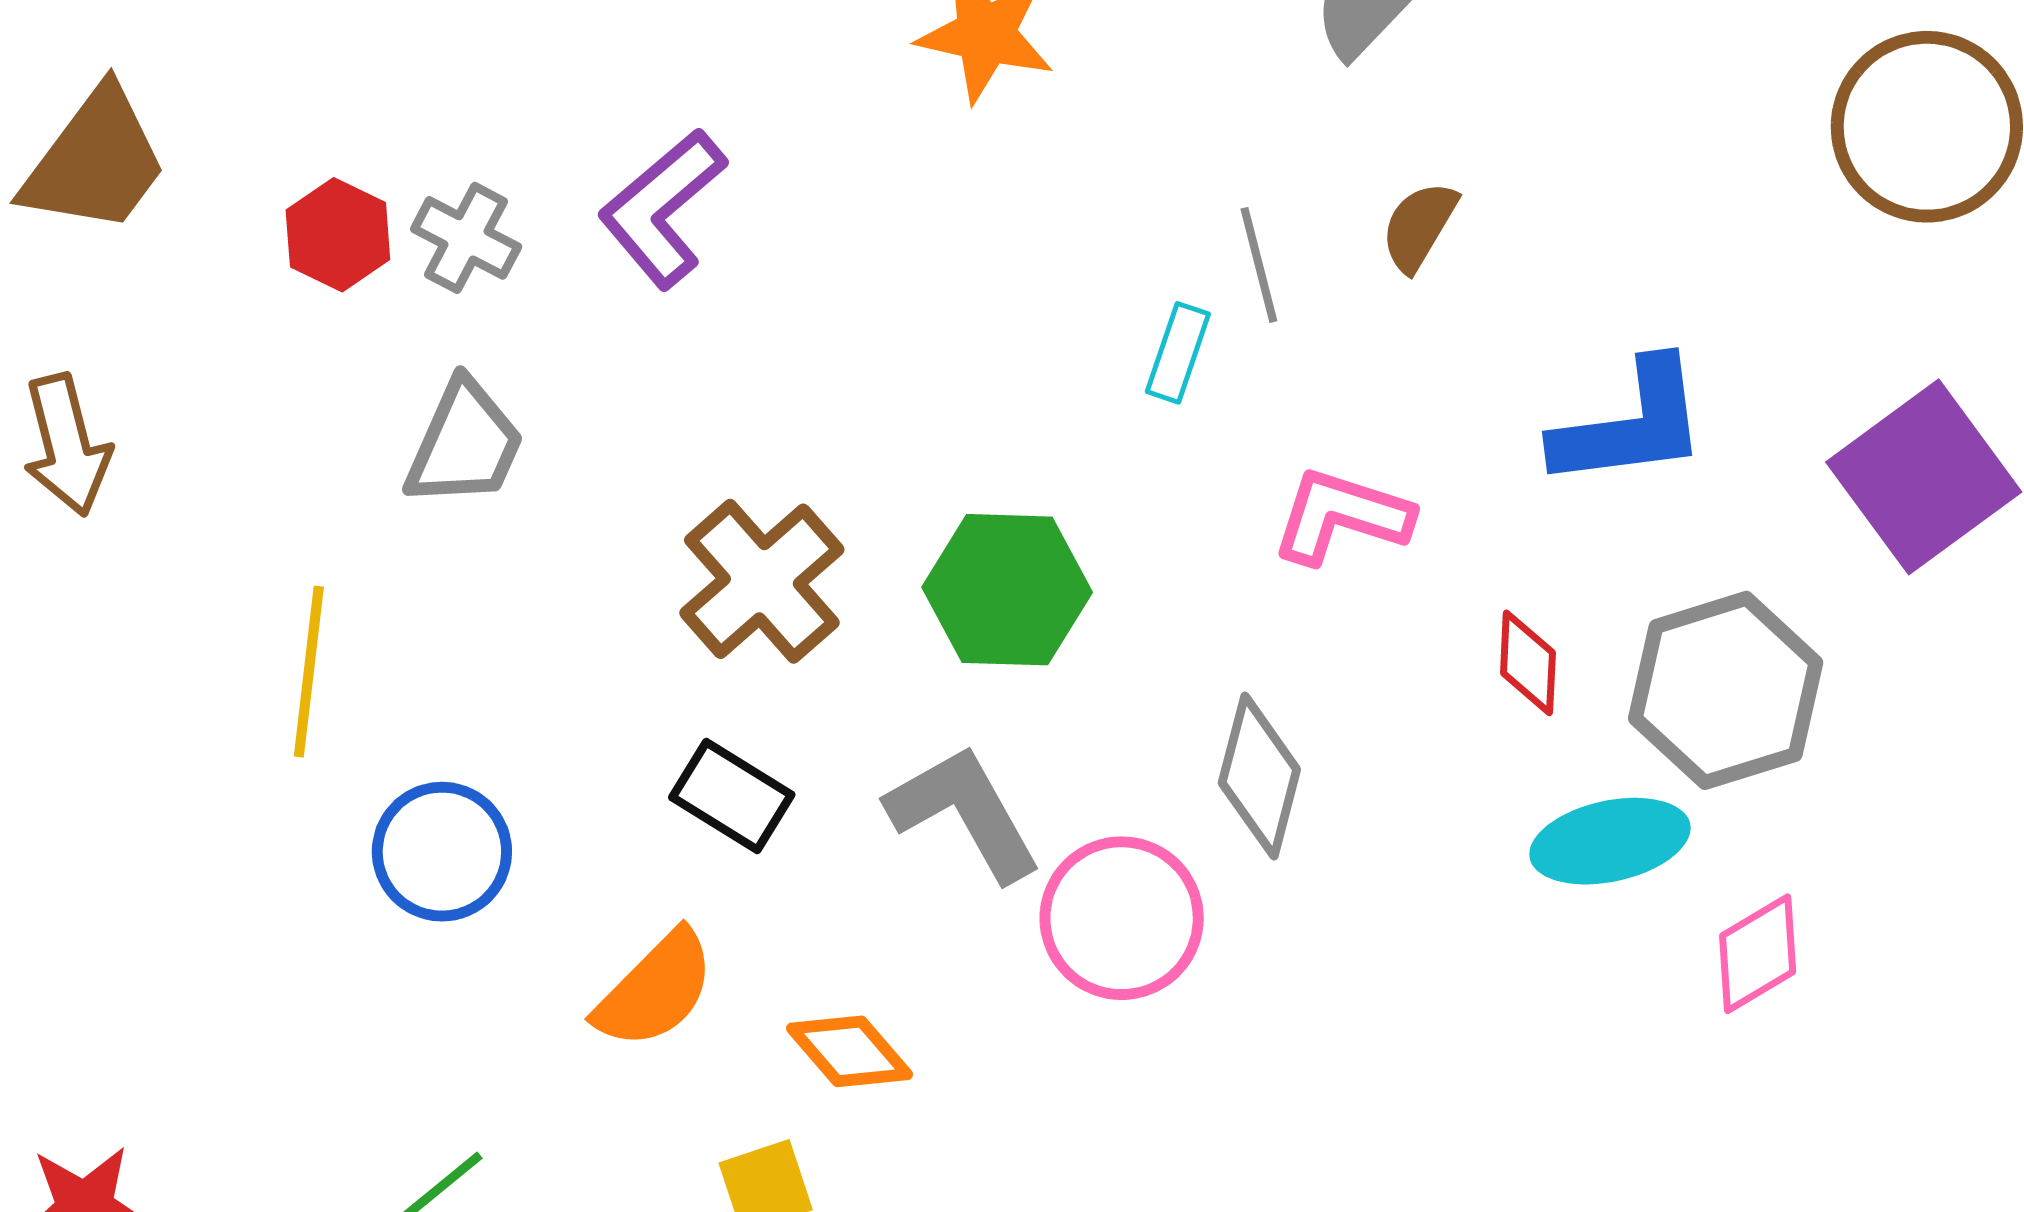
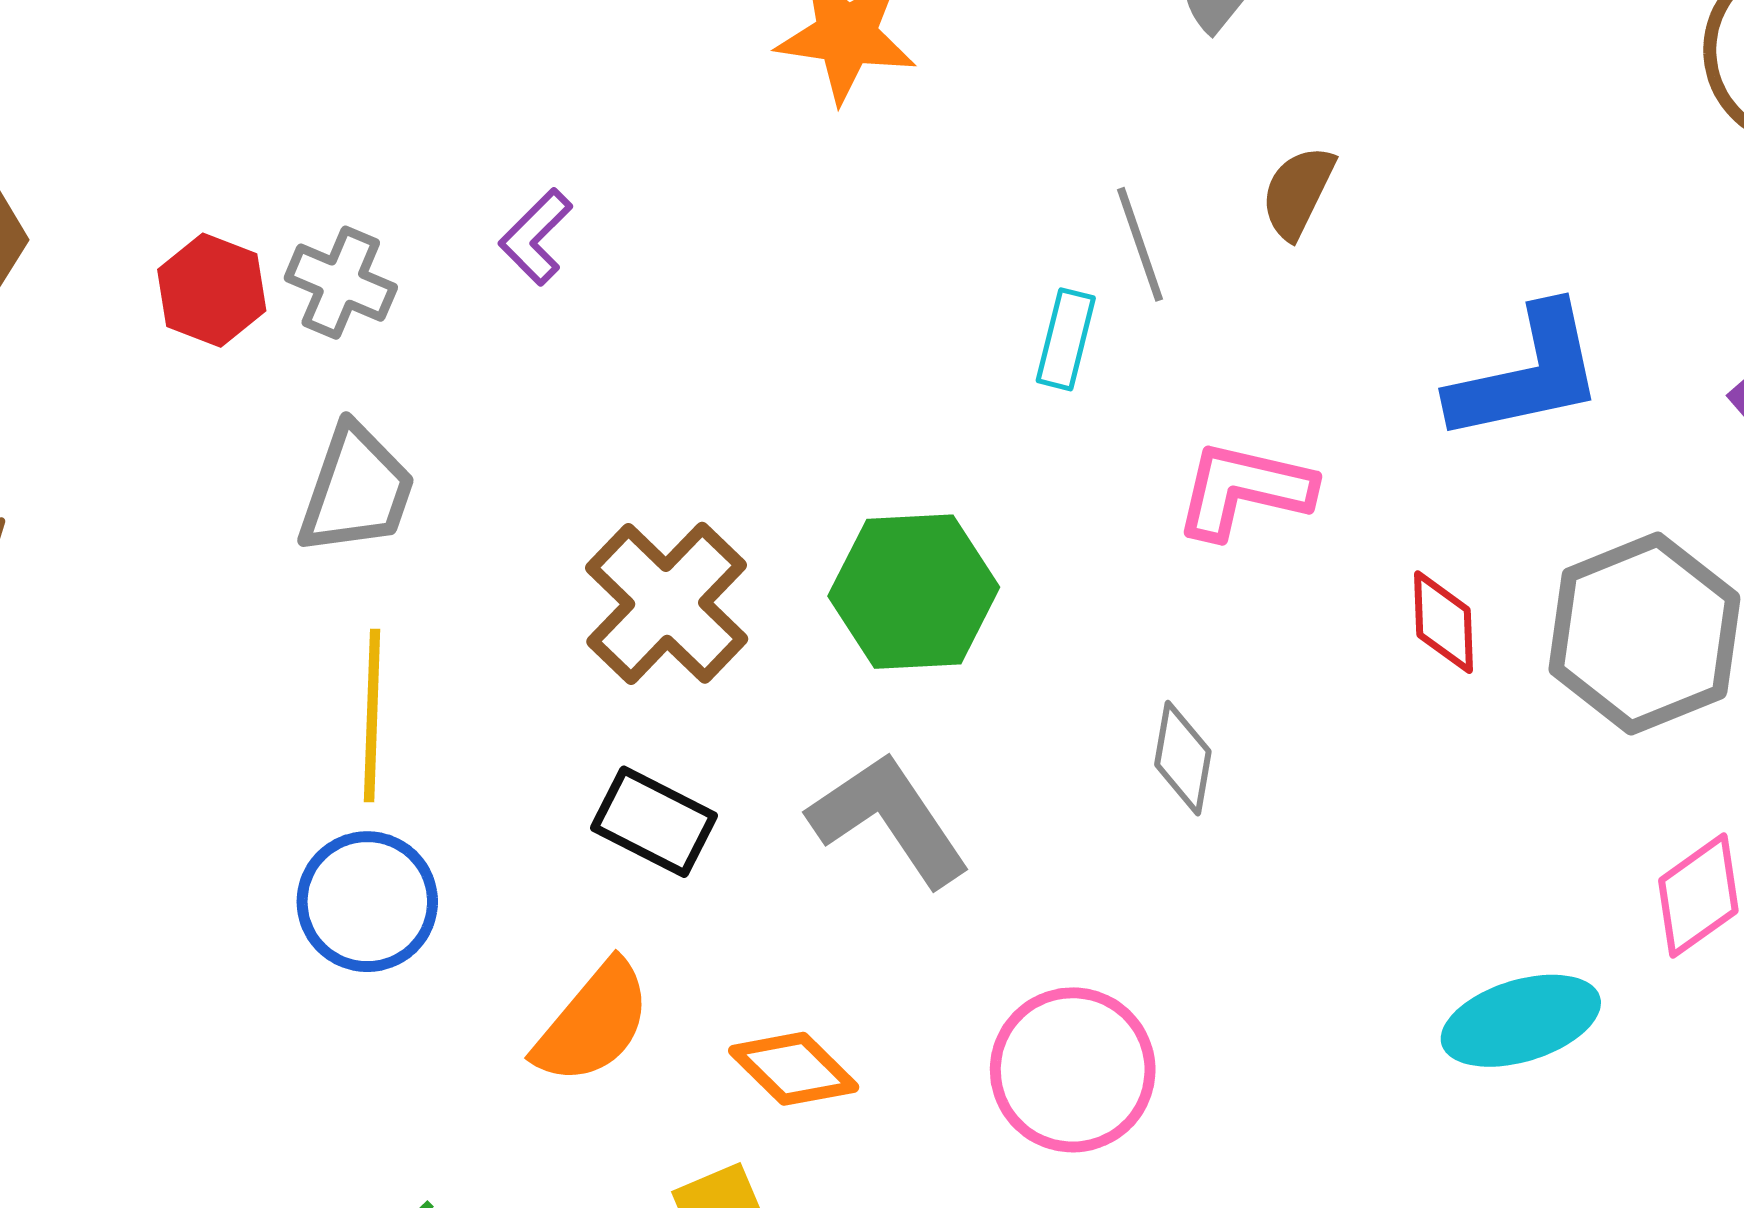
purple L-shape: (662, 208) -> (536, 237), size x0.6
yellow line: (309, 672) -> (372, 716), moved
gray diamond: (1259, 776) -> (1183, 758), size x0.7
cyan ellipse: (1610, 841) -> (1521, 1021), moved
pink circle: (1122, 918) -> (1073, 1070), moved

